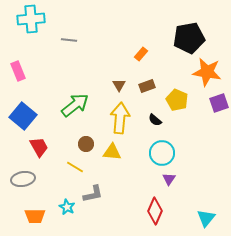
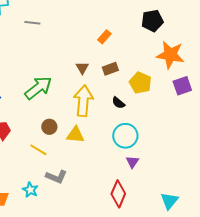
black pentagon: (189, 38) -> (152, 21), size x0.7
gray L-shape: (93, 194) -> (56, 177), turned 35

